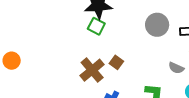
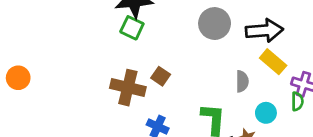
gray semicircle: (176, 68) -> (242, 81), turned -112
brown cross: (92, 70) -> (128, 88), turned -35

